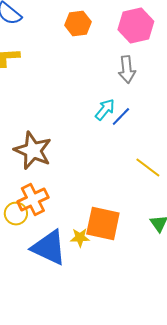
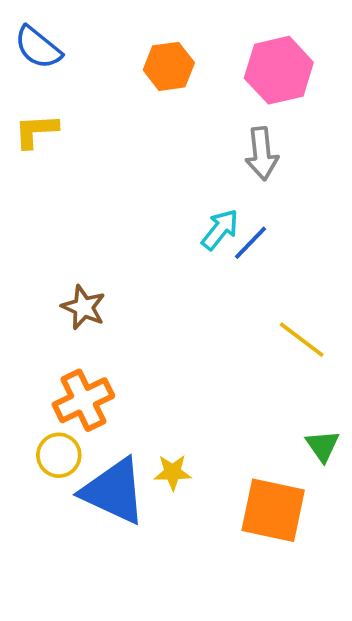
brown star: (33, 151) -> (83, 307), size x0.6
yellow circle: (16, 214) -> (59, 455), moved
orange square: (103, 224) -> (273, 510), moved

